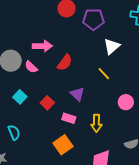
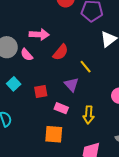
yellow line: (104, 74) -> (86, 67), moved
red square: (47, 103) -> (41, 92), turned 32
orange square: (63, 145) -> (54, 134), turned 36

